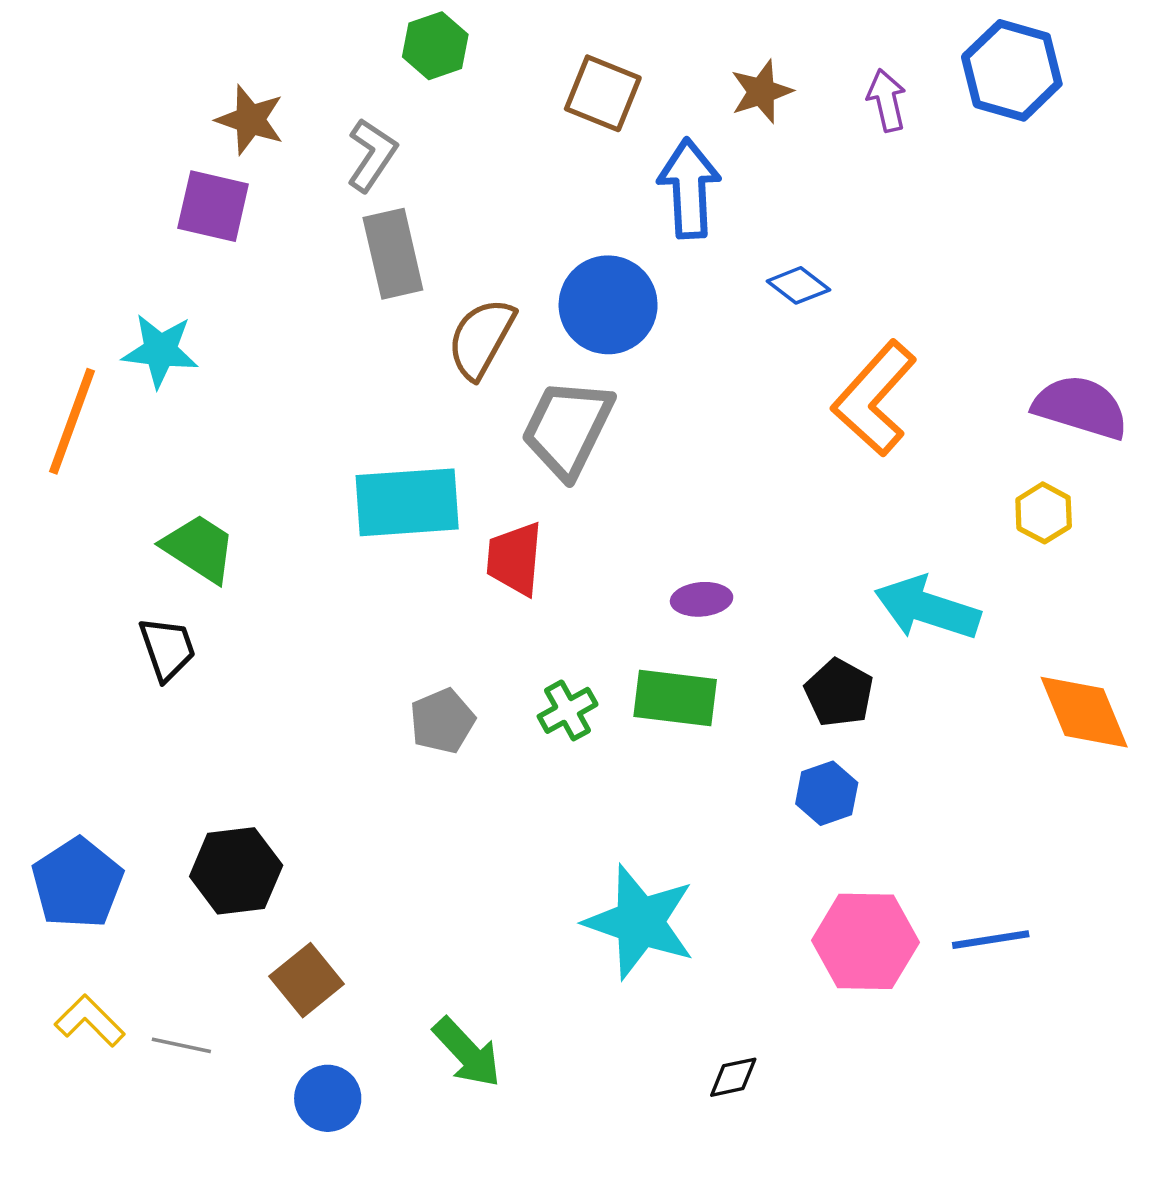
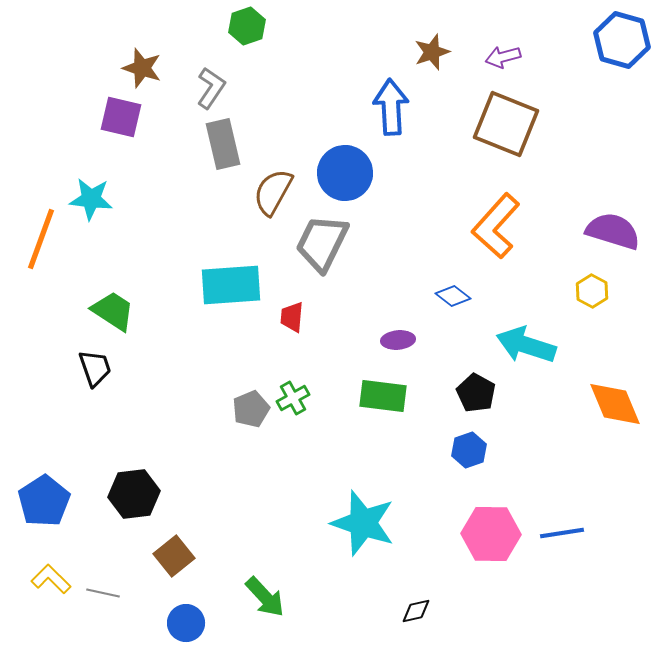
blue hexagon: (1012, 70) -> (622, 40), moved
brown square: (603, 93) -> (506, 124), moved, size x1.5
purple arrow: (887, 100) -> (503, 57), turned -92
blue diamond: (798, 285) -> (453, 296), moved
red trapezoid: (515, 559) -> (292, 317), size x0.7
green cross: (568, 710) -> (293, 398), moved

